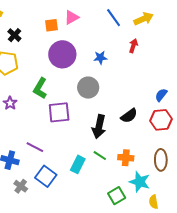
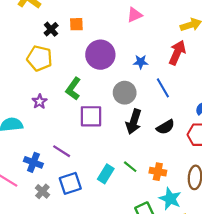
pink triangle: (72, 17) -> (135, 15), moved
blue line: (114, 18) -> (163, 88), moved
orange square: (51, 25) -> (76, 24), moved
red arrow: (133, 46) -> (177, 53), size x1.6
black arrow: (99, 127) -> (134, 122), moved
blue square: (46, 176) -> (70, 183), turned 30

